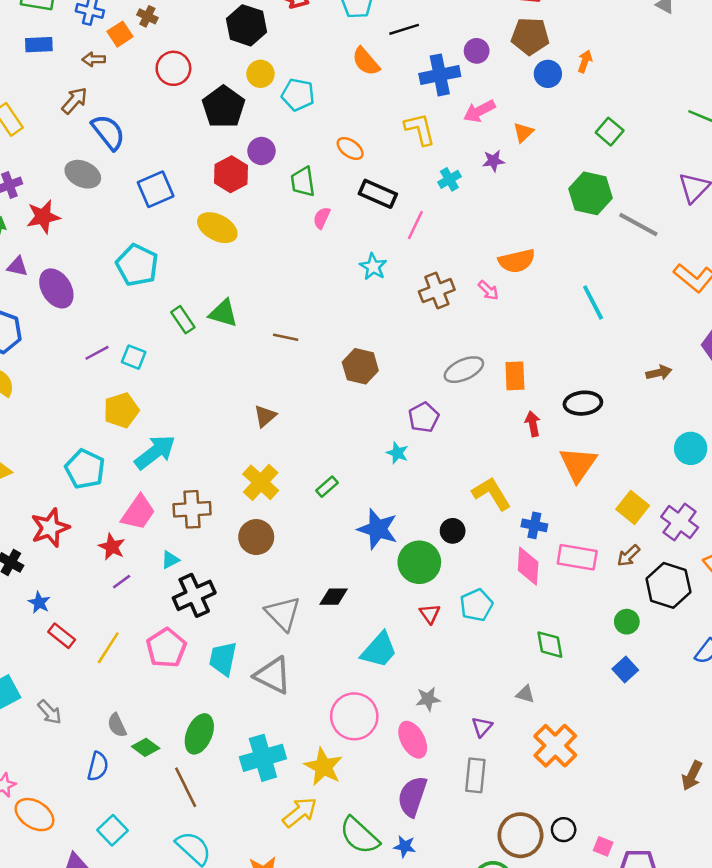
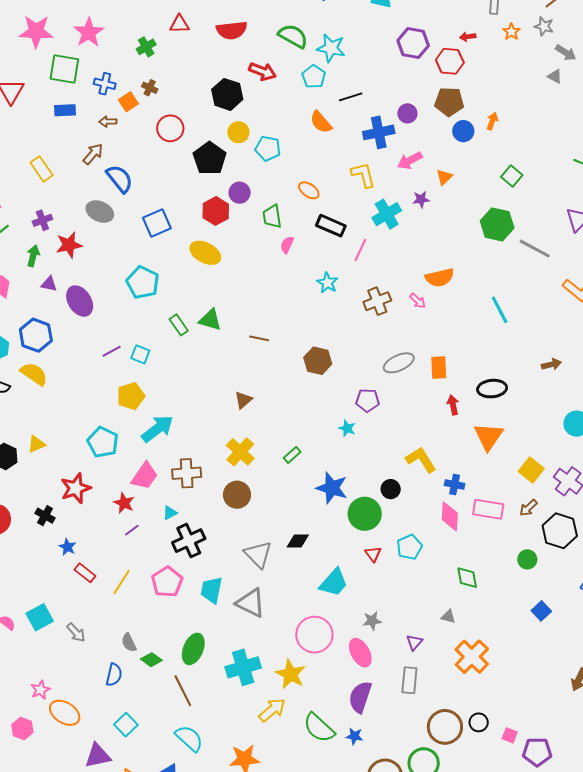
cyan cross: (449, 179) -> (387, 214), size x1.6
purple pentagon: (424, 417) -> (368, 400), turned 30
blue square: (625, 670) -> (541, 611), moved

